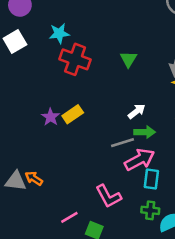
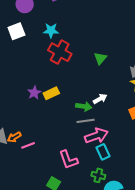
green arrow: (145, 132) -> (84, 106), moved
orange arrow: (34, 178) -> (14, 137), turned -72
cyan rectangle: (151, 179) -> (103, 152), turned -42
pink line: (69, 217) -> (28, 145), moved

